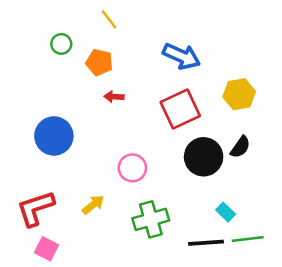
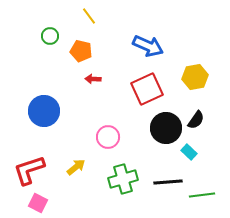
cyan rectangle: (226, 212) -> (189, 152), moved
black line: (206, 243) -> (168, 182), moved

